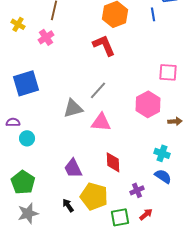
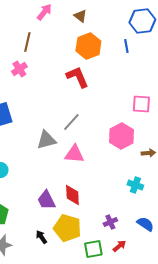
red diamond: (113, 162) -> (72, 195), moved
blue semicircle: (163, 176) -> (145, 224), moved

